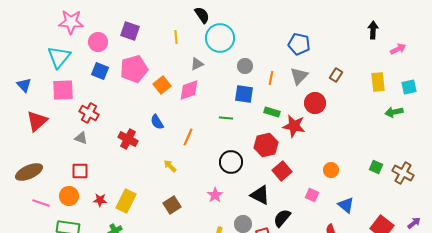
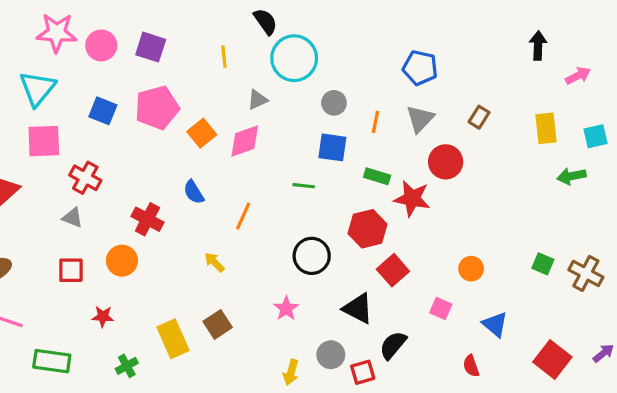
pink circle: (98, 42) -> (101, 45), moved
orange circle: (69, 196) -> (122, 261), moved
yellow rectangle: (126, 201) -> (173, 339), moved, turned -50

